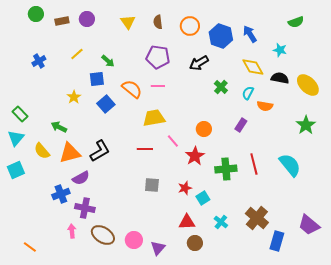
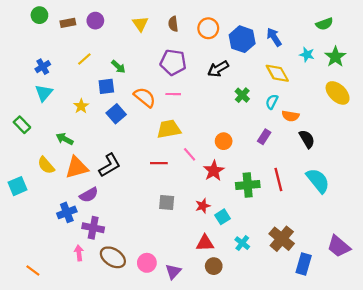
black semicircle: (280, 78) -> (307, 139), moved, turned 48
green star: (306, 125) -> (335, 57), moved
cyan triangle: (16, 138) -> (44, 93), moved

